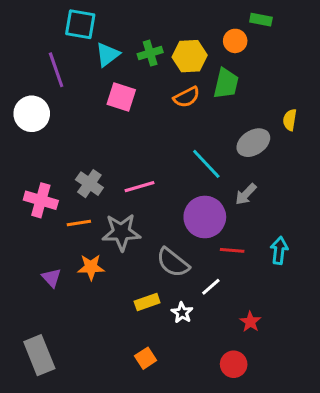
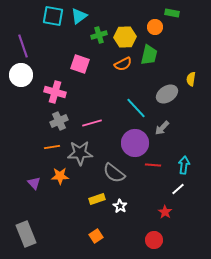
cyan triangle: (108, 55) -> (79, 16), moved
purple line: (56, 70) -> (23, 46), moved
gray cross: (89, 184) -> (59, 121), turned 30
pink cross: (41, 200) -> (55, 92), moved
white line: (211, 287) -> (178, 189), moved

